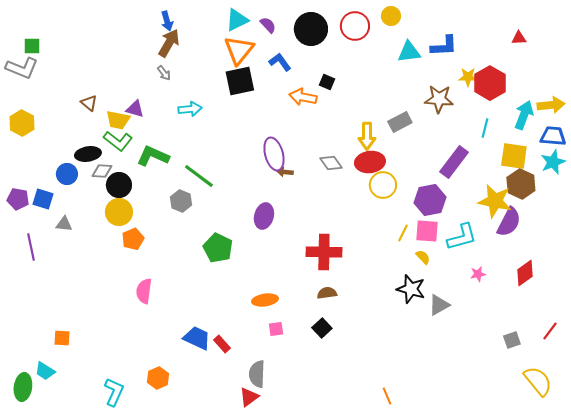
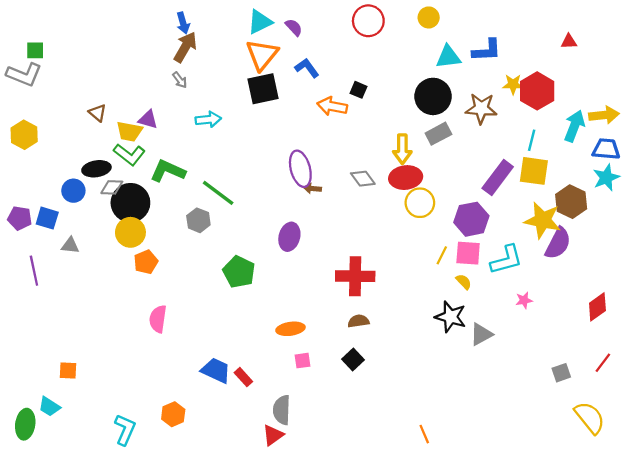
red circle: (355, 26) -> (368, 21), moved
black circle: (311, 29) -> (433, 96), moved
yellow square: (514, 156) -> (534, 171), moved
black circle: (119, 185) -> (130, 203), size x1.4
red diamond: (525, 273) -> (597, 307), moved

